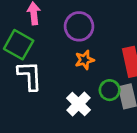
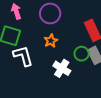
orange star: (85, 60) -> (51, 41), moved

